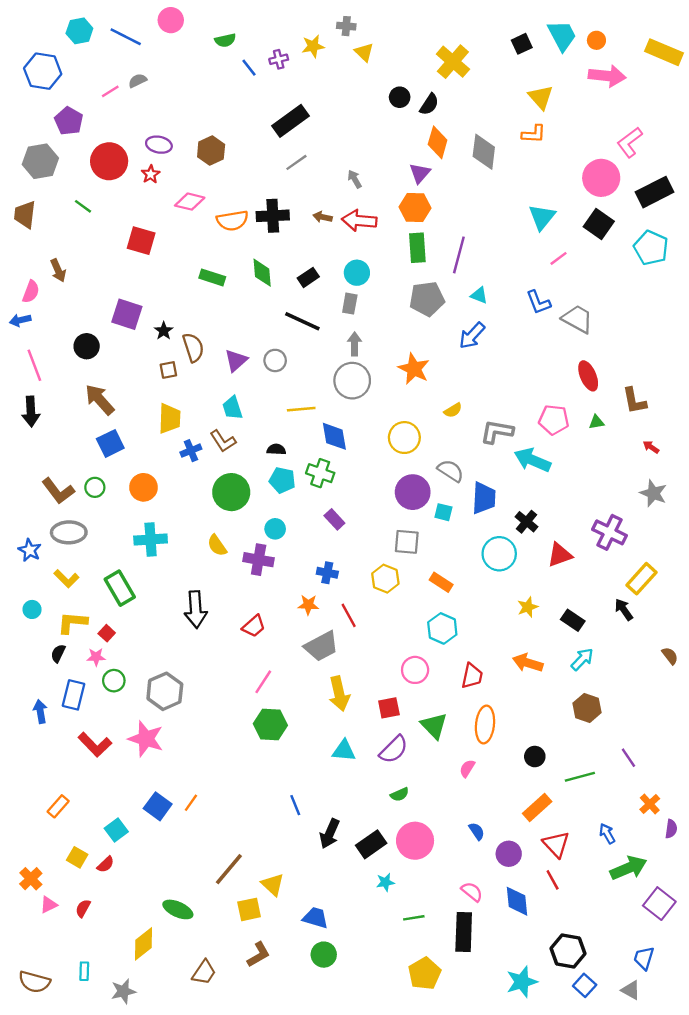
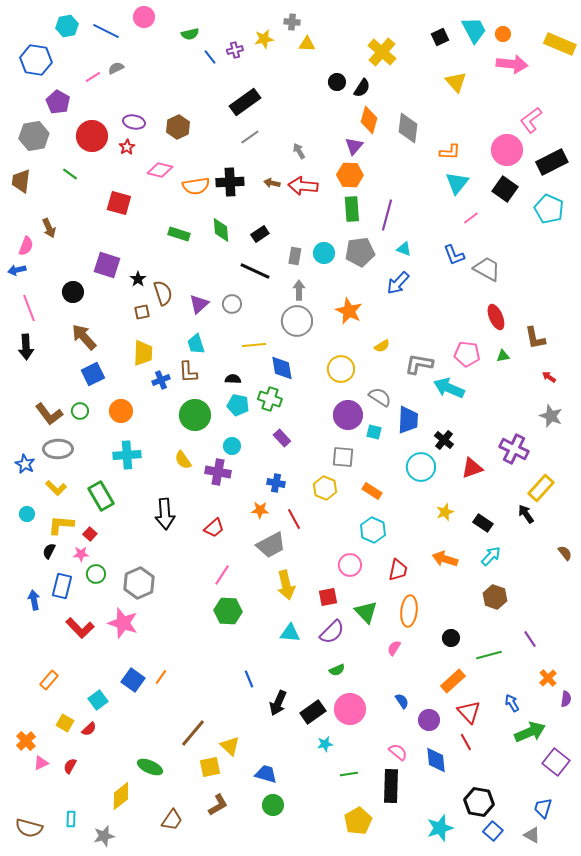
yellow triangle: (364, 52) -> (307, 44), turned -42
orange L-shape: (534, 134) -> (450, 152), moved
cyan circle: (357, 273) -> (324, 253), moved
brown L-shape: (223, 441) -> (188, 372), turned 30

